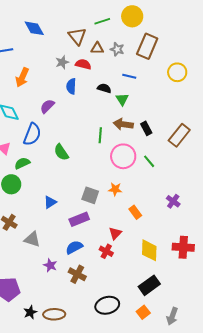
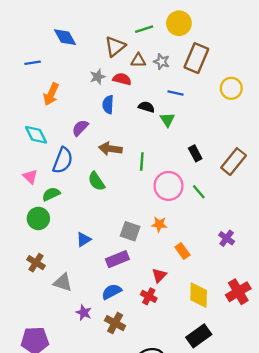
brown triangle: (77, 36) -> (115, 46), turned 30
brown arrow: (123, 124) -> (110, 149), moved
red cross: (183, 247) -> (238, 292), turned -35

